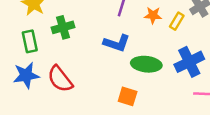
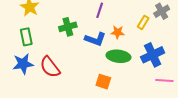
orange star: (153, 15) -> (118, 32), moved
green cross: (63, 27) -> (68, 27), moved

